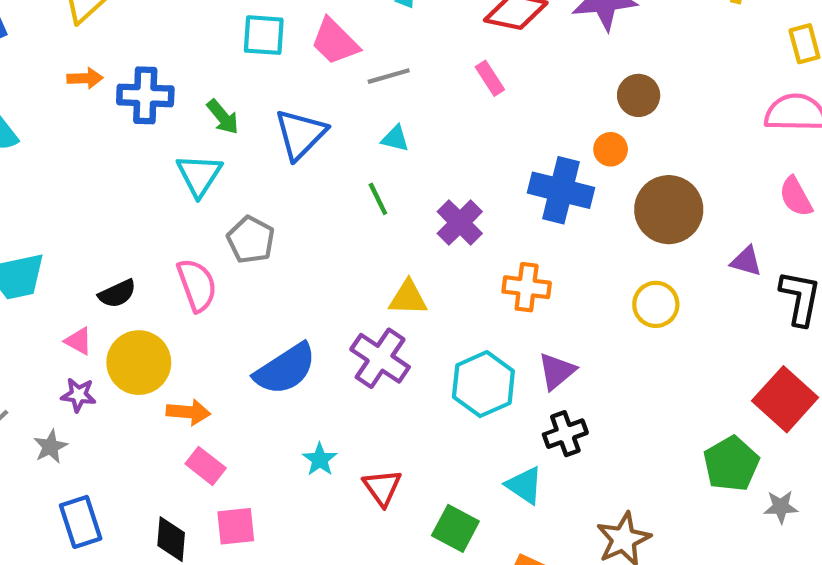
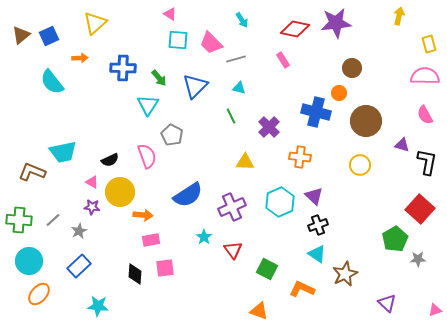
orange arrow: (85, 78) -> (80, 58), moved
purple cross: (380, 358) -> (232, 207), moved, turned 32
purple triangle: (557, 371) -> (314, 196), turned -36
pink rectangle: (206, 466) -> (151, 240), turned -48
cyan triangle: (524, 485) -> (317, 254), moved
blue rectangle: (81, 522) -> (79, 266), moved, turned 65

